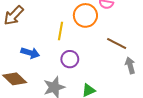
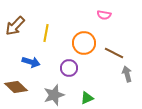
orange circle: (85, 15) -> (84, 43), moved
yellow line: (60, 31) -> (46, 33), moved

